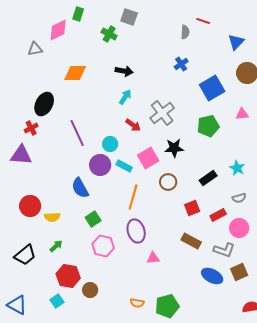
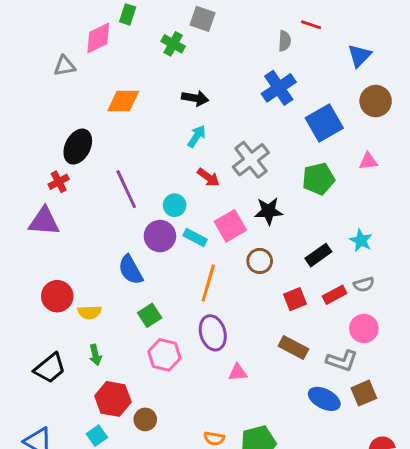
blue cross: (181, 64) -> (279, 88), size x1.6
red rectangle: (218, 215) -> (335, 295), moved
green arrow: (56, 246) -> (95, 355), turned 120

